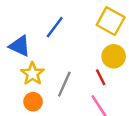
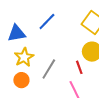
blue triangle: (20, 46) -> (17, 33), turned -42

